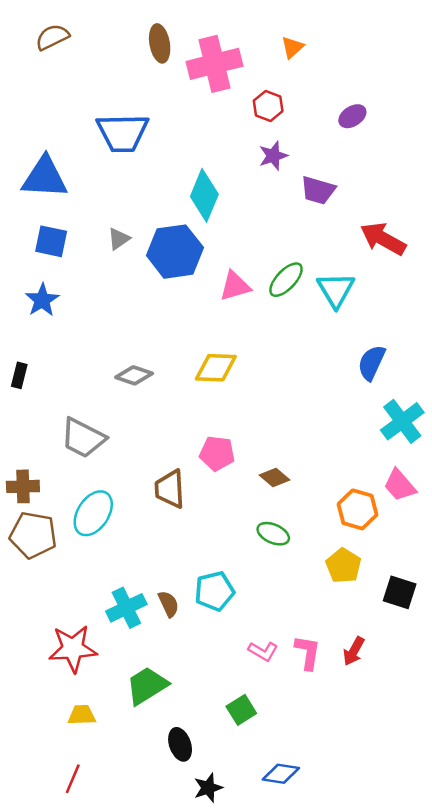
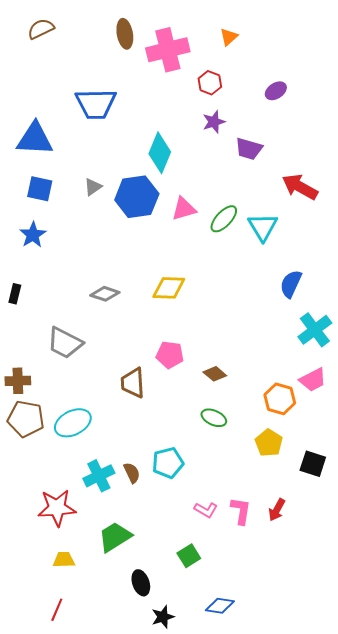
pink triangle: (235, 286) -> (184, 209), moved
pink trapezoid: (400, 485) -> (313, 380), turned -76
cyan ellipse: (93, 513) -> (73, 423), moved, turned 30

